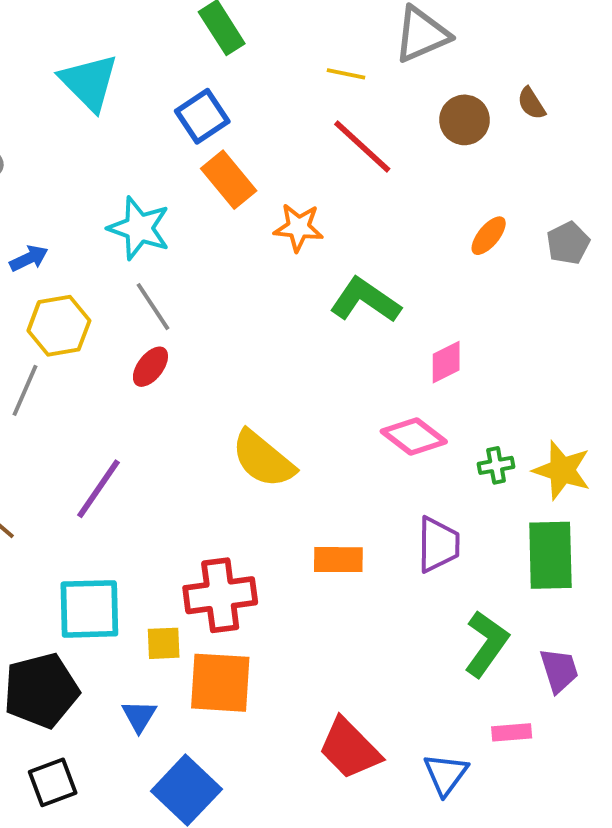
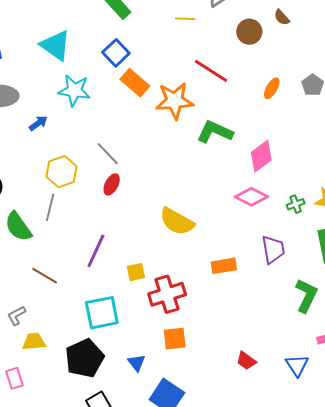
red line: (362, 147) -> (211, 71), moved
orange star: (298, 227) -> (174, 101), size x1.5
cyan star: (139, 228) -> (74, 90), moved
blue arrow: (29, 258) -> (38, 123), moved
pink diamond: (446, 362) -> (261, 156), size x1.4
yellow square: (164, 643) -> (136, 272), moved
orange square: (220, 683) -> (175, 339), size x0.7
red trapezoid: (350, 749) -> (246, 361), size x0.6

